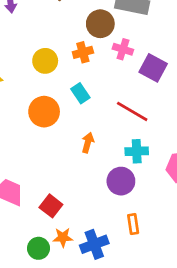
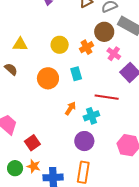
orange cross: (83, 52) -> (87, 47), turned -32
red line: (132, 111) -> (107, 97), turned -40
cyan cross: (137, 151) -> (91, 116), moved, turned -35
orange rectangle: (133, 224) -> (83, 172), size x1.5

